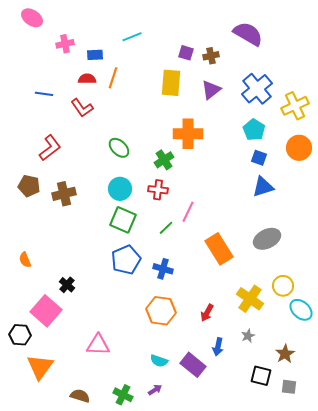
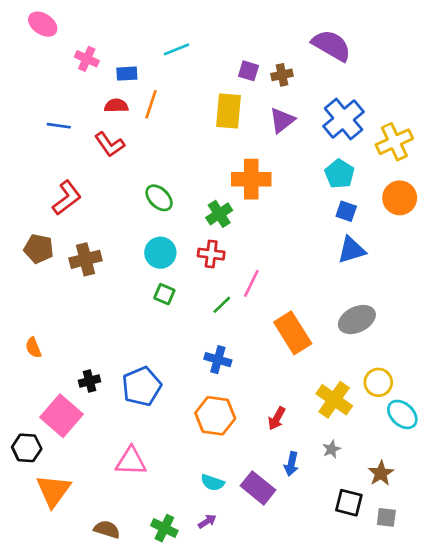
pink cross: (65, 44) -> (87, 59), turned 36
green square: (123, 220) -> (164, 294), size x0.6
blue pentagon: (126, 260) -> (142, 386), moved
black cross: (67, 285) -> (90, 381), turned 35

